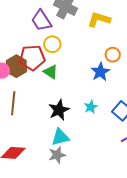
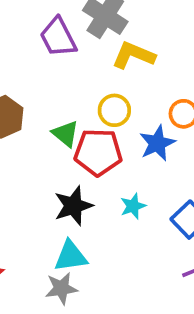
yellow L-shape: (99, 19) -> (134, 55), moved
yellow circle: (52, 44) -> (114, 110), moved
red pentagon: (32, 58) -> (98, 152), moved

